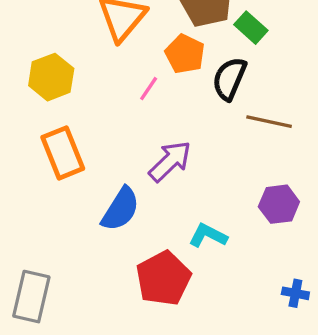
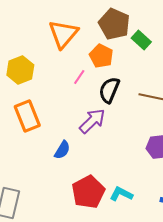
black semicircle: (229, 79) -> (109, 90), moved
blue semicircle: (120, 209) -> (62, 150), size x0.7
cyan L-shape: (208, 236) -> (121, 194), moved

